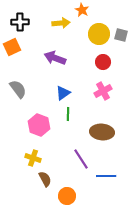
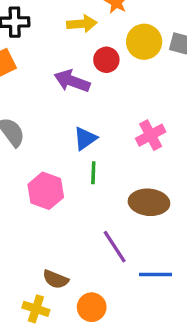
red circle: (103, 62) -> (106, 60), moved
yellow cross: (33, 158) -> (36, 309), moved
brown semicircle: (45, 179) -> (56, 279), turned 140

